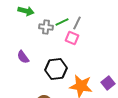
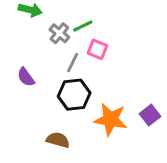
gray line: (77, 23) -> (73, 62), moved
gray cross: (46, 27) -> (59, 33), turned 32

